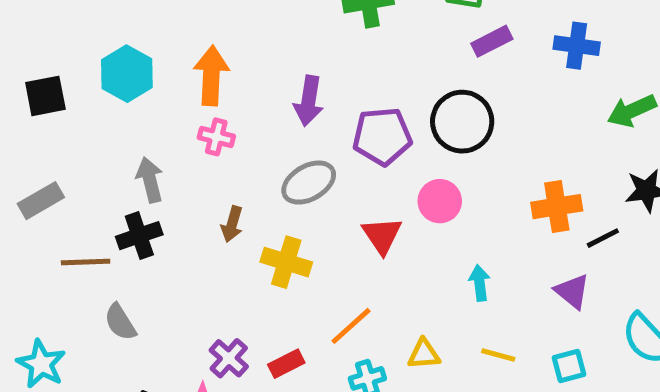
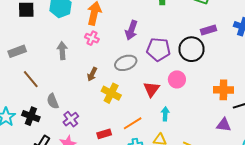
purple rectangle: (492, 41) -> (208, 30), moved
black cross: (139, 236) -> (31, 116), moved, turned 30
brown line: (86, 262) -> (31, 79), turned 42
cyan arrow: (480, 283) -> (165, 114), moved
purple triangle: (572, 291) -> (224, 125), turned -42
gray semicircle: (120, 322) -> (53, 101), moved
purple cross: (229, 358) -> (71, 119), moved

